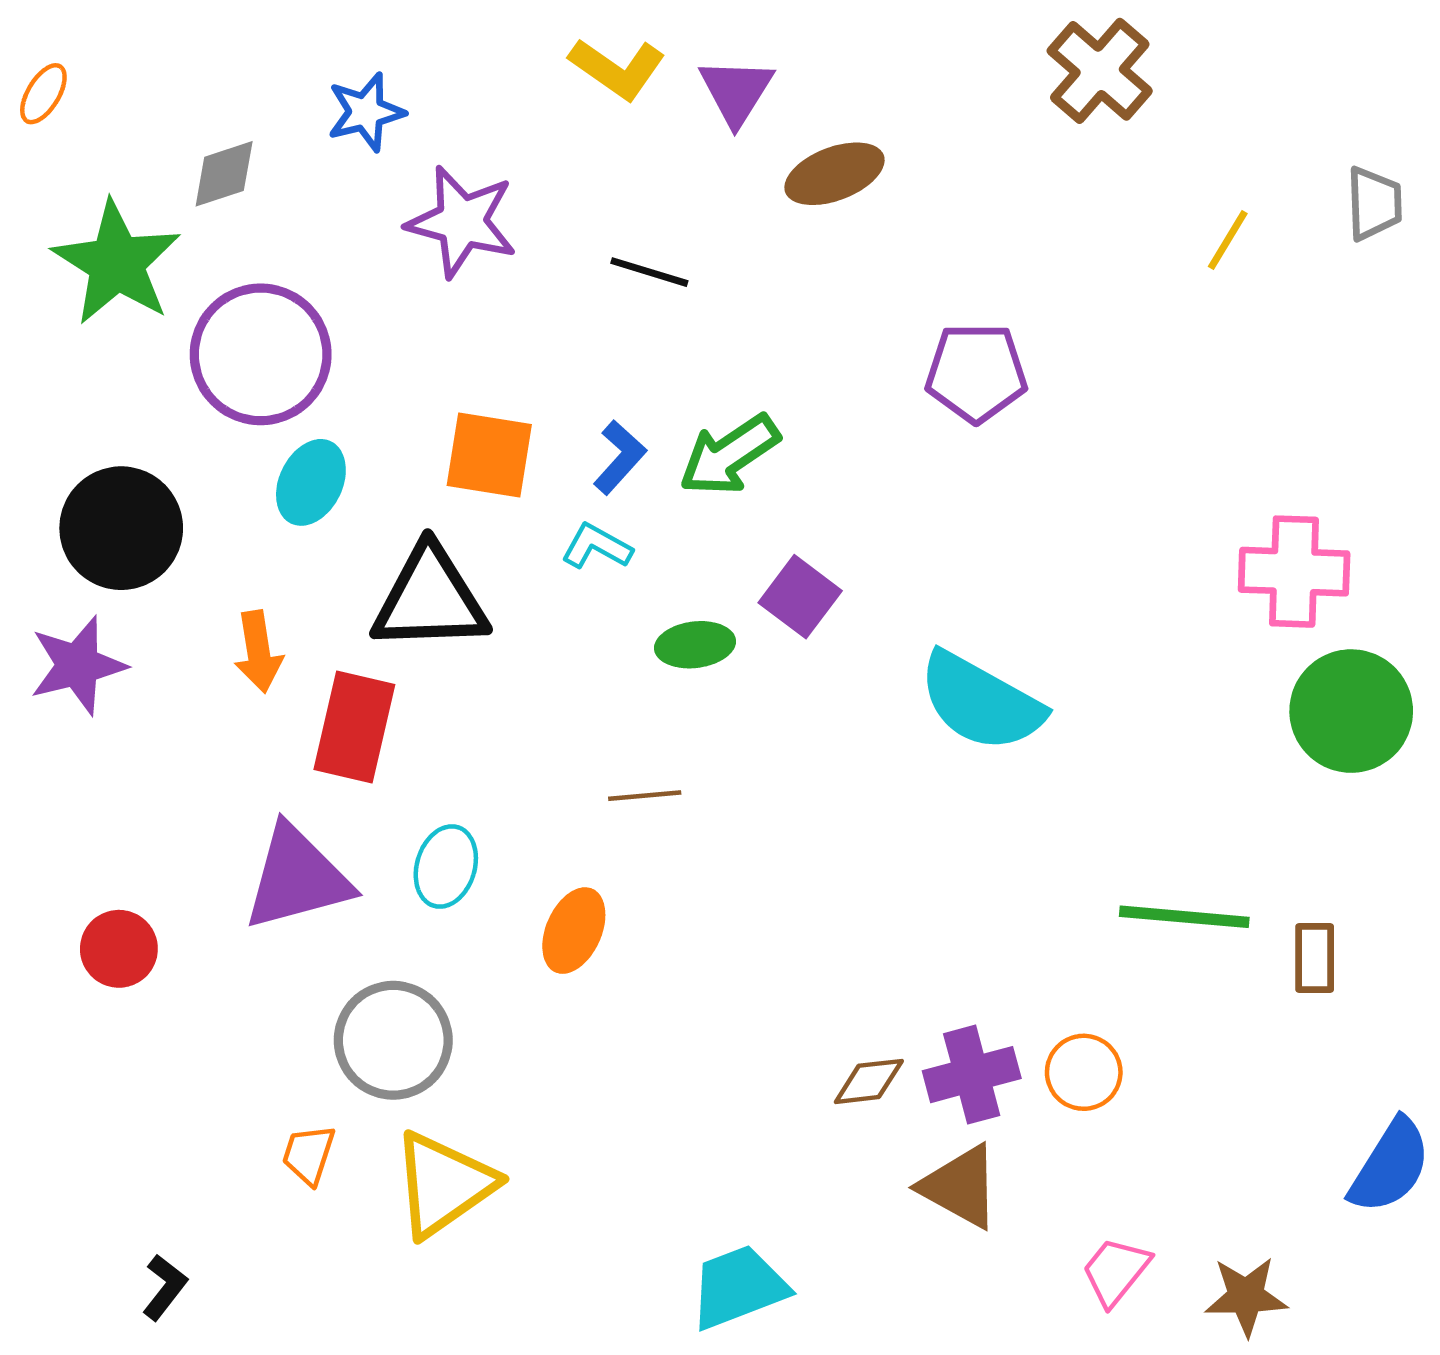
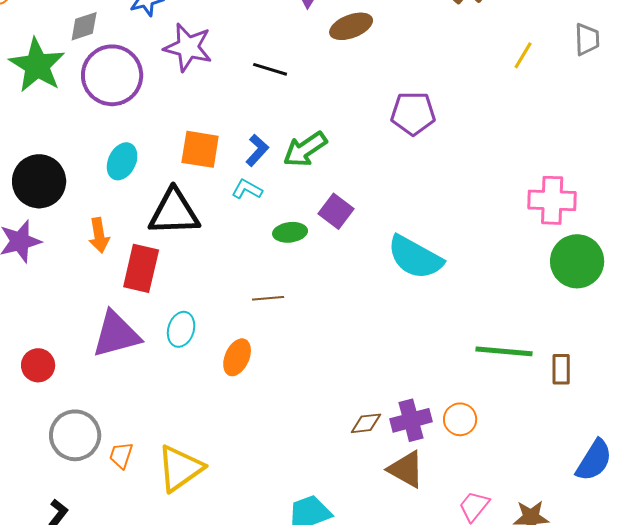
purple circle: (261, 354) -> (112, 75), moved
gray circle: (393, 1040) -> (75, 435), moved

